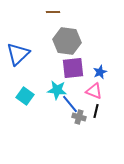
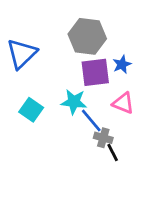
blue star: (100, 72) -> (122, 64), moved
black line: (96, 111) -> (113, 152), moved, turned -40

